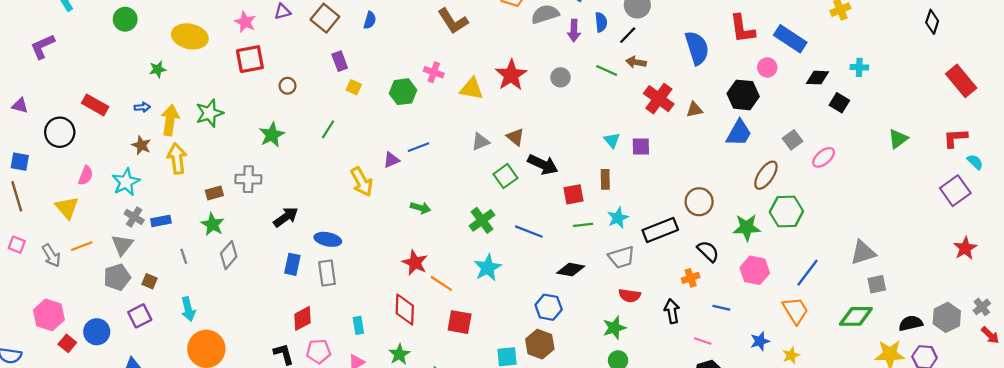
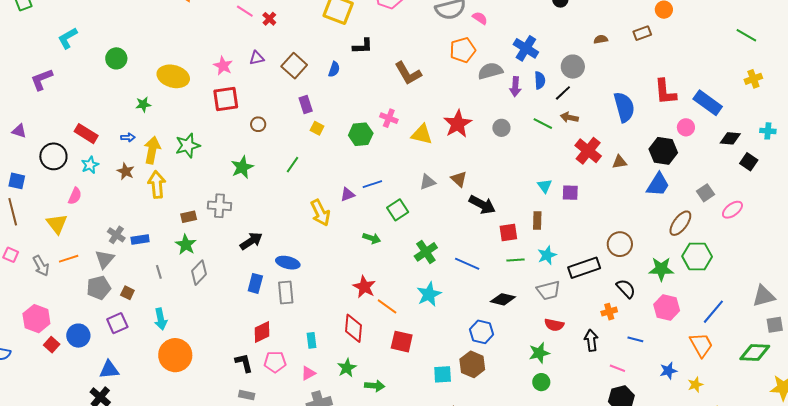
green square: (505, 176) -> (398, 210), moved
cyan star: (126, 182) -> (90, 165), moved, size x0.7

